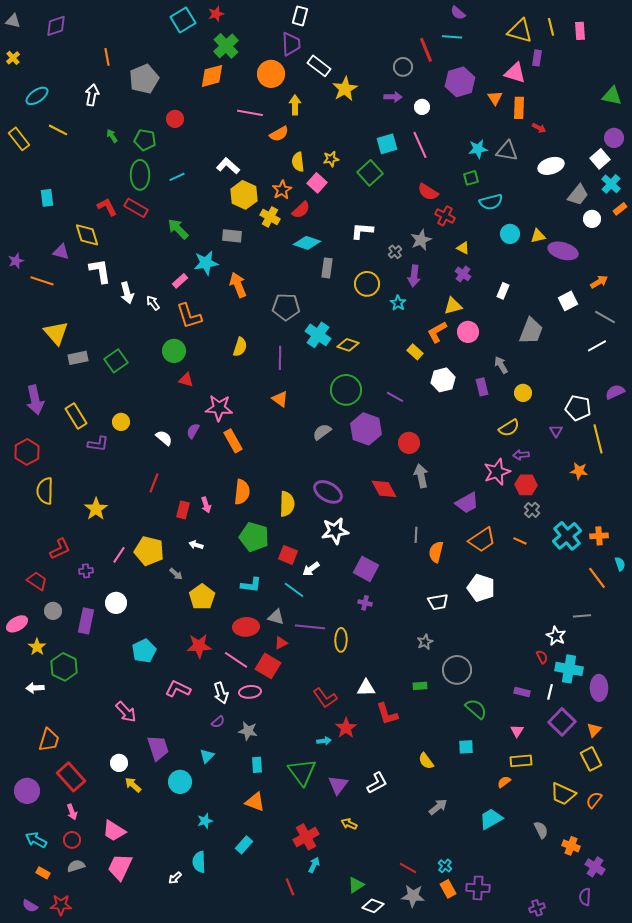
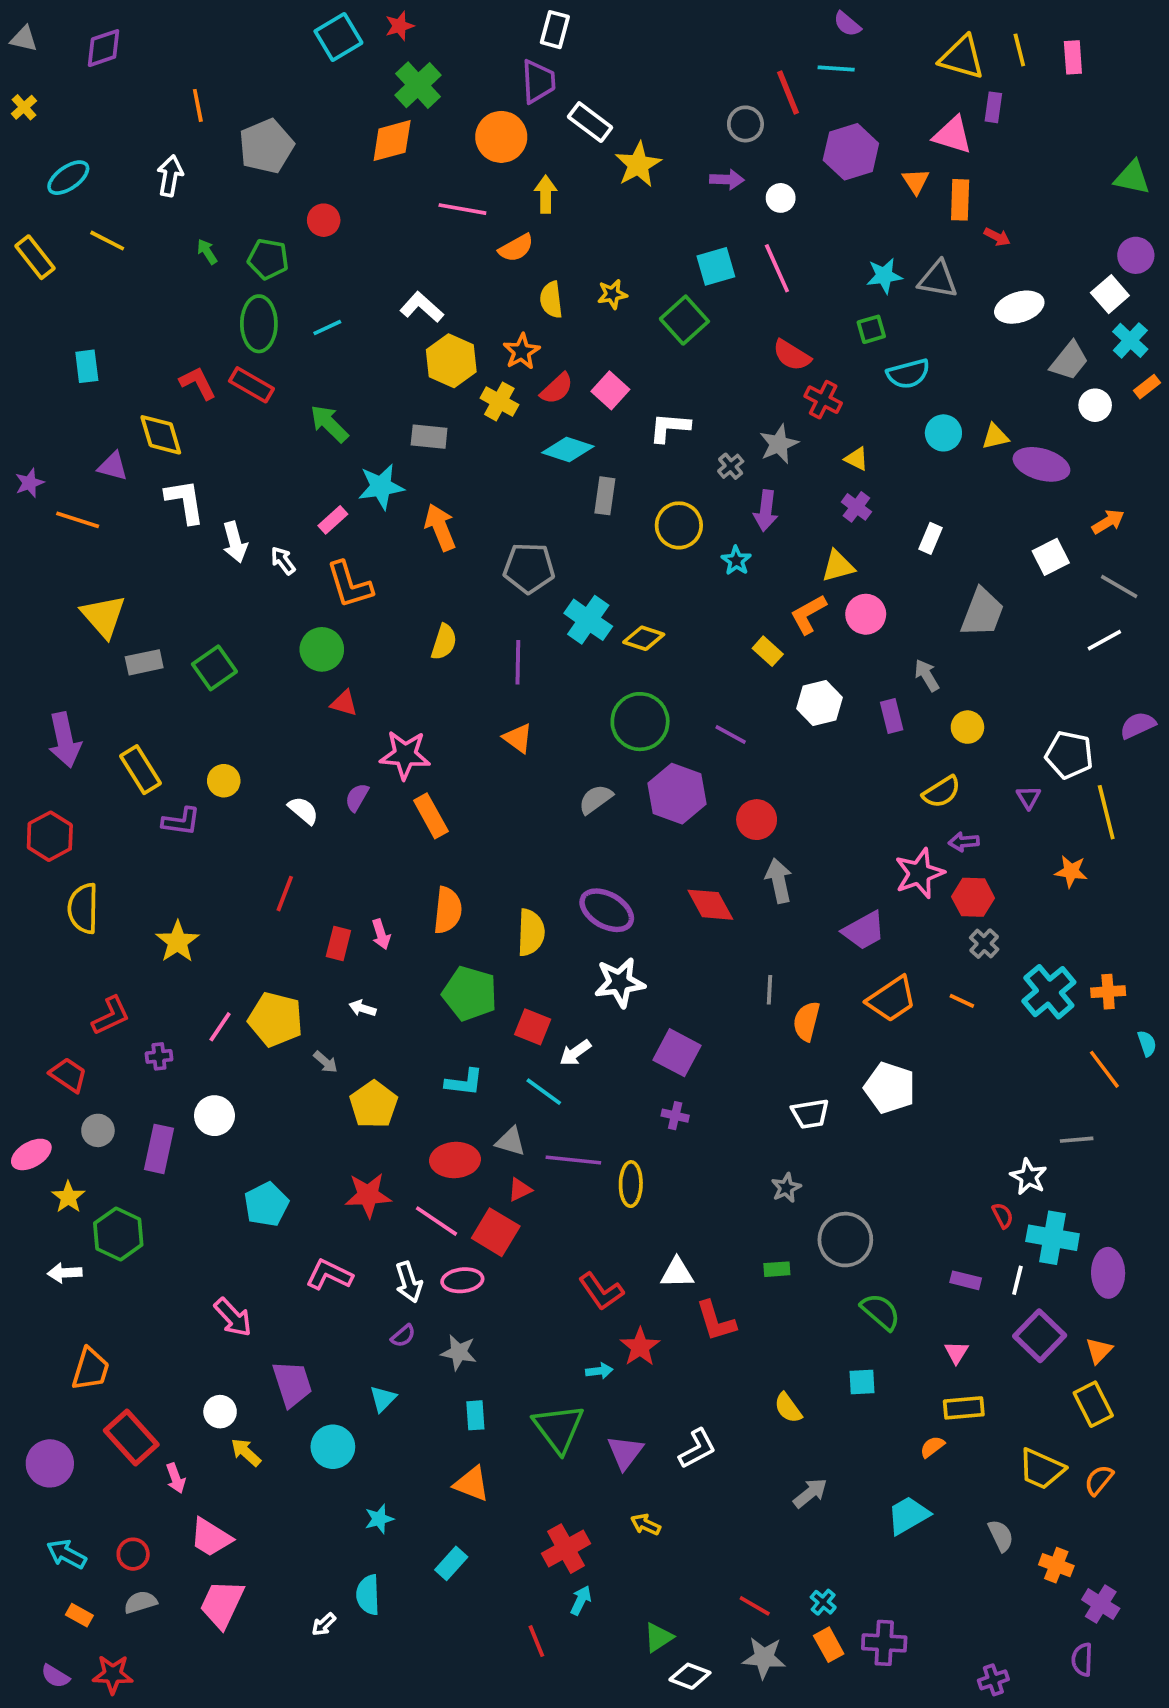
pink square: (317, 183) -> (610, 390), moved
pink arrow: (72, 812) -> (176, 1478), moved

